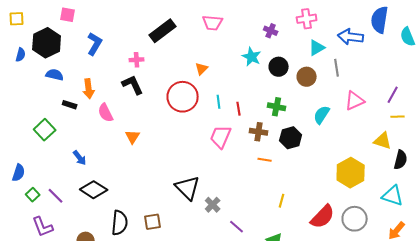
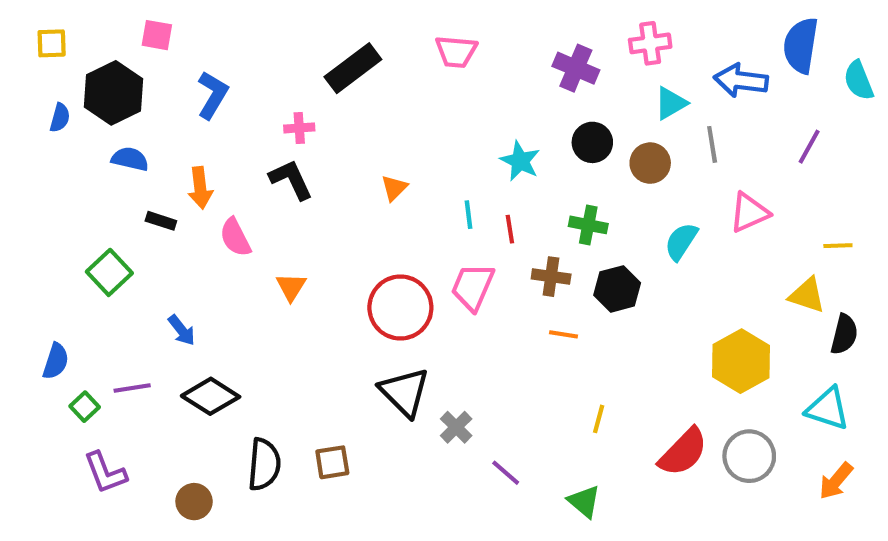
purple cross: (271, 31) -> (576, 68), size x1.5
cyan star: (252, 57) -> (520, 161), moved
orange triangle: (202, 69) -> (394, 188), moved
purple line: (393, 95) -> (809, 147), moved
red circle: (183, 97) -> (400, 308), moved
purple line: (56, 196) -> (132, 388), moved, turned -54

